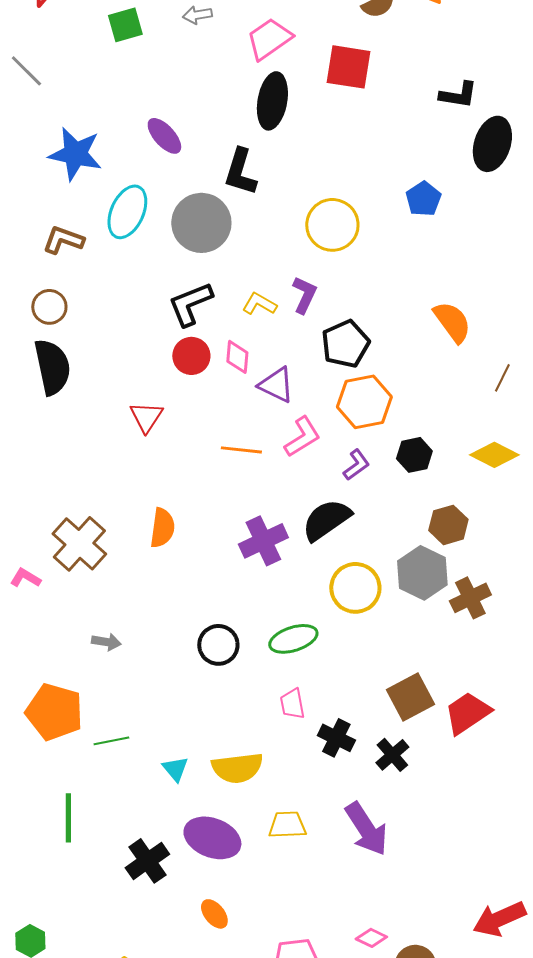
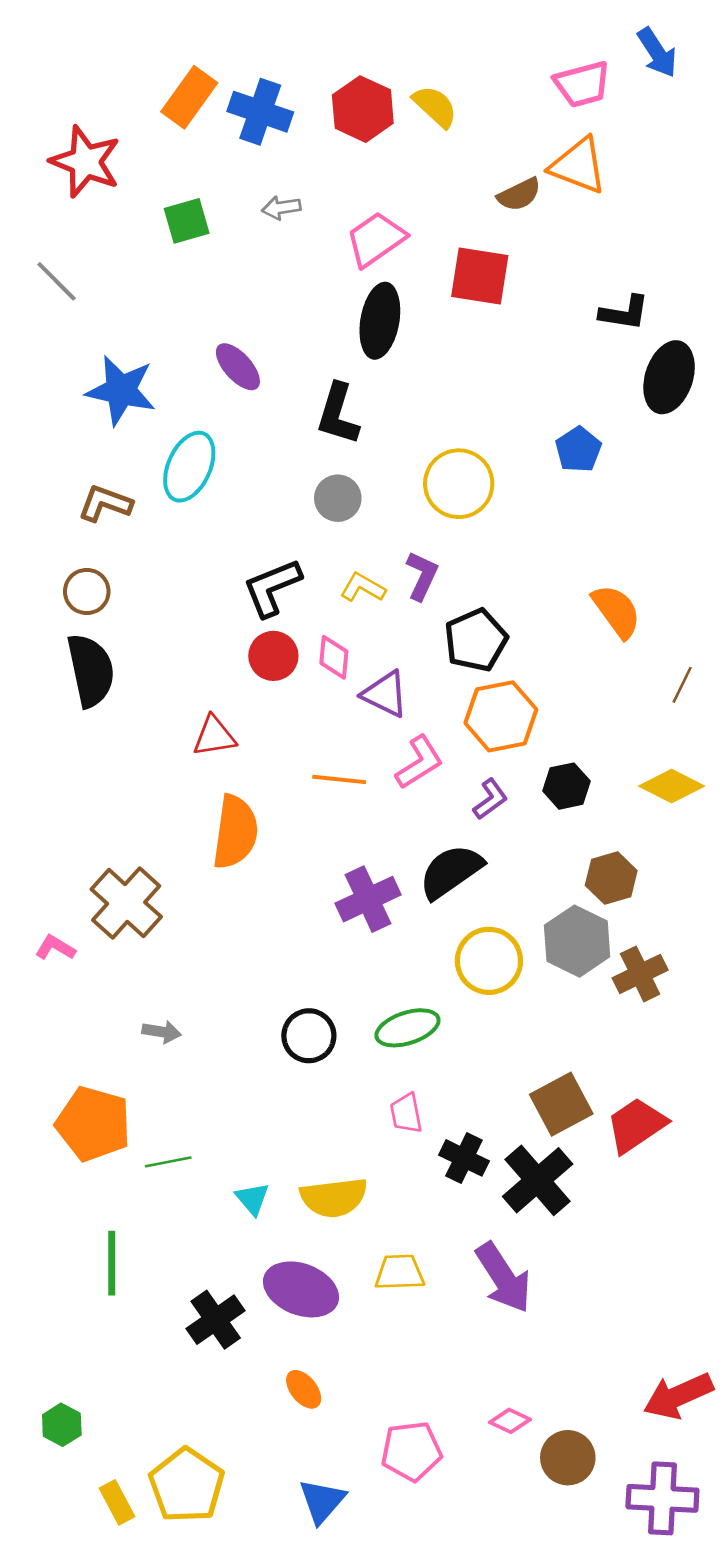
gray circle: (201, 223) -> (338, 498), moved, size x0.6
red triangle: (146, 417) -> (214, 736), turned 48
orange semicircle: (162, 528) -> (235, 832), moved, size x1.4
black cross: (392, 755) -> (538, 1180), size x1.6

